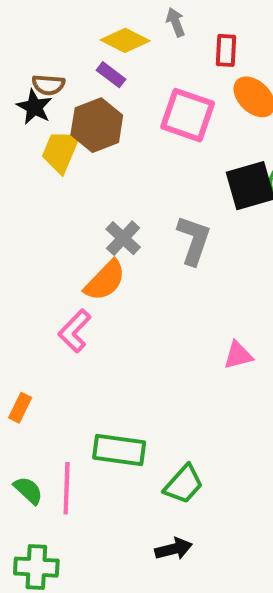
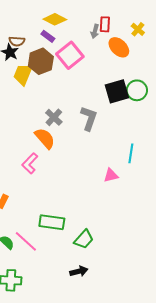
gray arrow: (176, 22) -> (95, 31), moved, turned -144
pink square: (188, 115) -> (70, 55), moved, turned 32
orange semicircle: (105, 280) -> (45, 138), turned -85
pink line: (67, 488) -> (26, 241), turned -50

